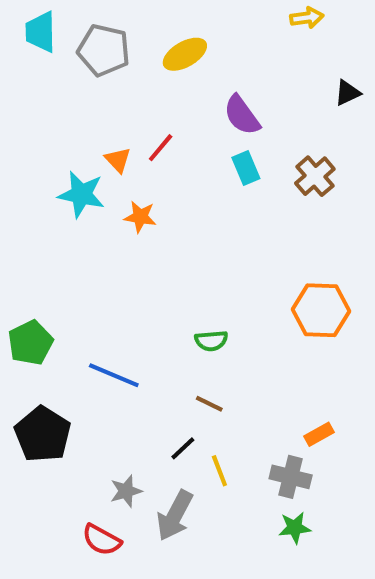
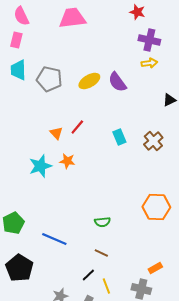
purple semicircle: (242, 115) -> (117, 82), moved
cyan star: (81, 194) -> (40, 166), moved, turned -30

